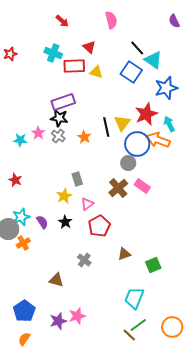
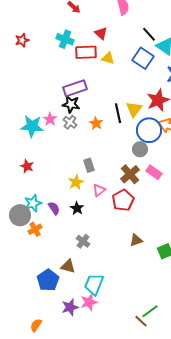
cyan star: (20, 140) -> (32, 126), size x1.6
red pentagon: (99, 226) -> (123, 200), moved
gray cross: (84, 260) -> (83, 241), moved
cyan trapezoid: (134, 298) -> (94, 284), moved
blue pentagon: (24, 311) -> (48, 280), moved

